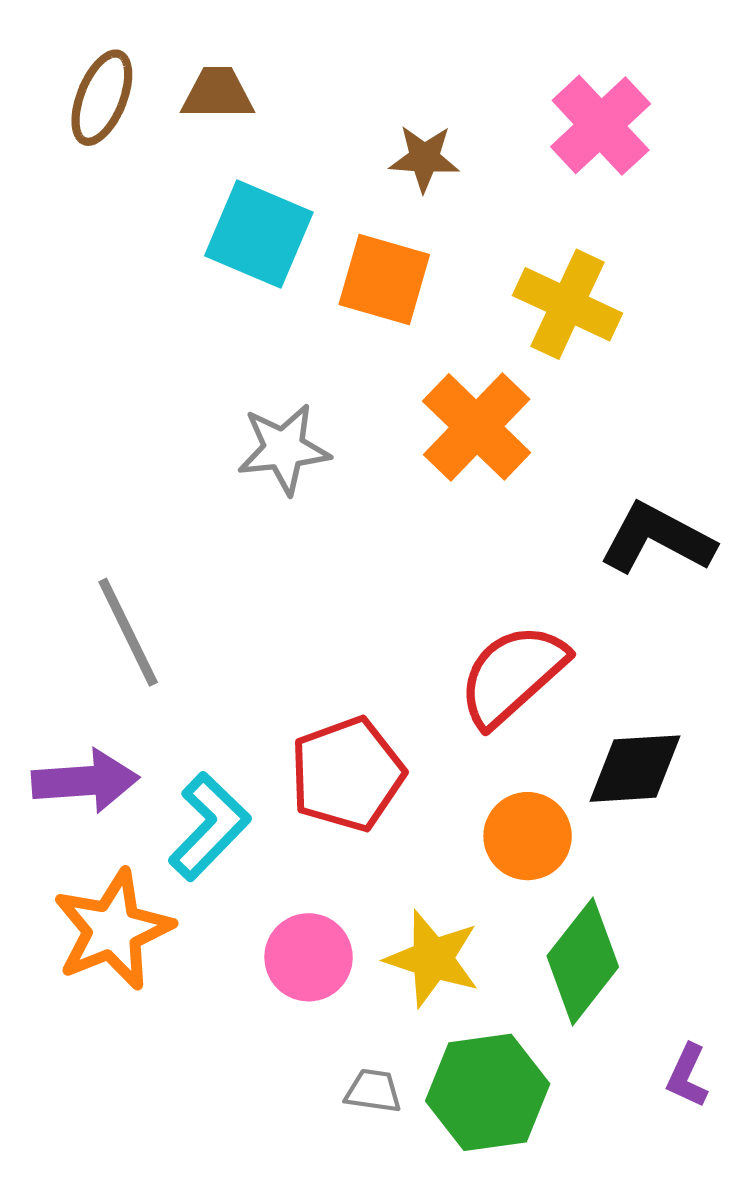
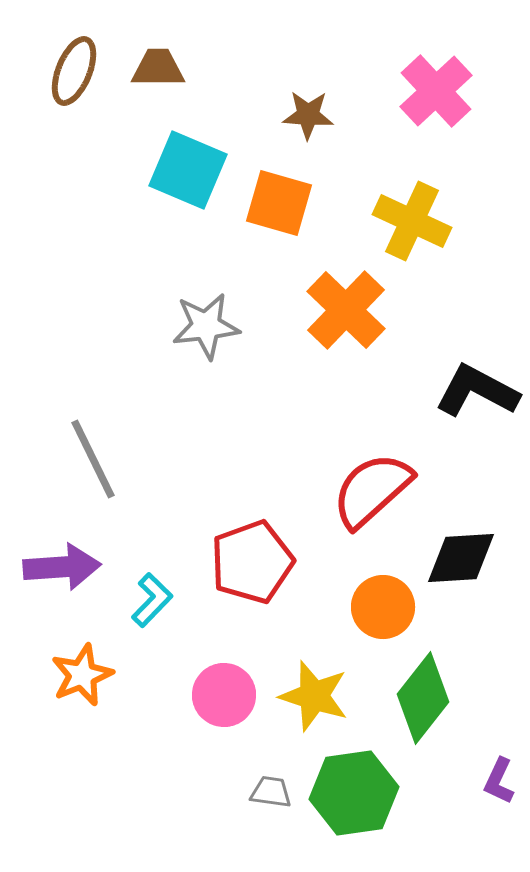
cyan L-shape: (209, 826) -> (152, 600), size x0.7
orange star: (113, 930) -> (82, 675), size x0.7

